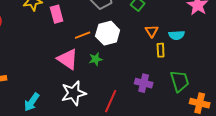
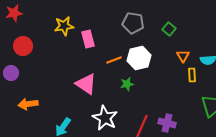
pink triangle: (68, 59) -> (86, 84), moved
purple cross: (144, 83) -> (167, 123), moved
white star: (74, 93) -> (105, 118), turned -30

